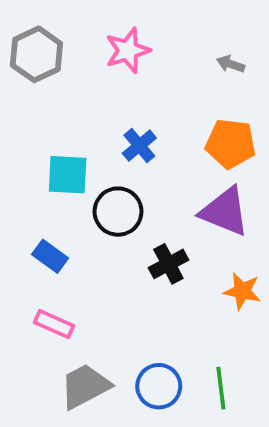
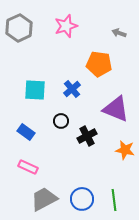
orange pentagon: (231, 144) -> (99, 64), moved
blue cross: (139, 146) -> (72, 89), moved
black circle: (118, 212) -> (61, 121), moved, size x0.6

